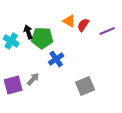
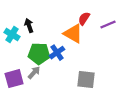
orange triangle: (69, 21) -> (73, 34), moved, size x1.5
green pentagon: (42, 38) -> (39, 54), moved
gray square: (85, 86) -> (86, 80), turned 30

